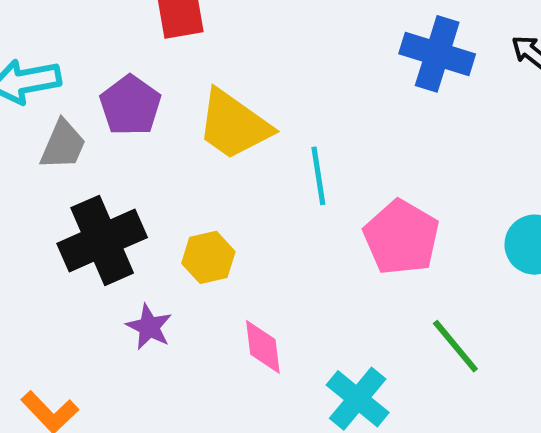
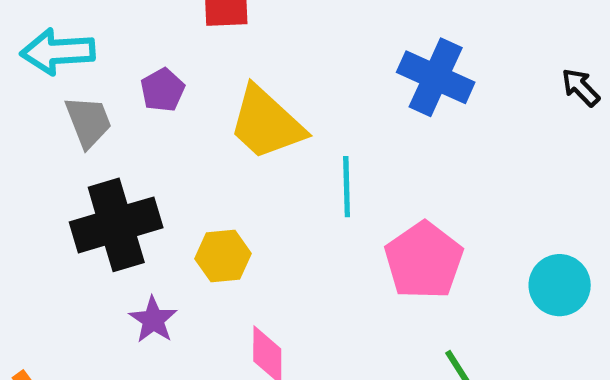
blue cross: (437, 54) -> (436, 77), moved
purple pentagon: (130, 105) -> (163, 90), size x0.7
gray trapezoid: (63, 145) -> (88, 122), turned -52

